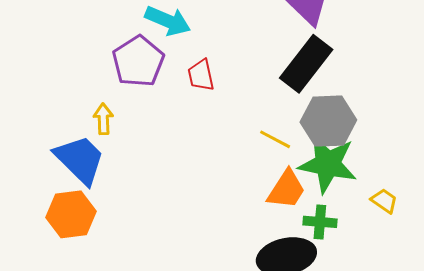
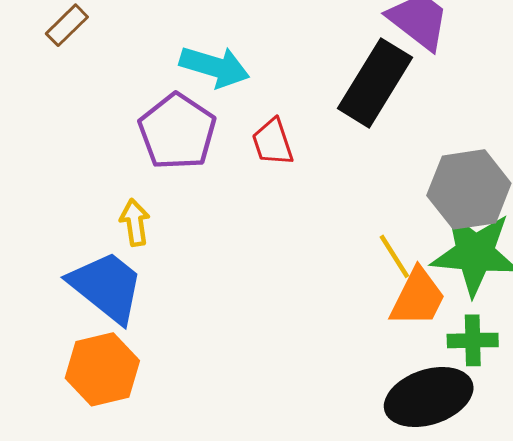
black rectangle: (306, 64) -> (375, 83), moved
yellow line: (275, 139) -> (394, 256), moved, turned 36

